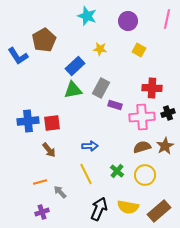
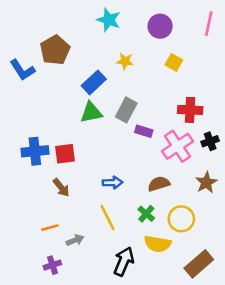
pink cross: (142, 117) -> (178, 146), turned -30
brown semicircle: (142, 147) -> (159, 184), moved
gray arrow: (60, 192) -> (75, 240), turned 112
yellow semicircle: (128, 207) -> (158, 244), moved

